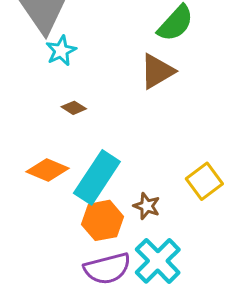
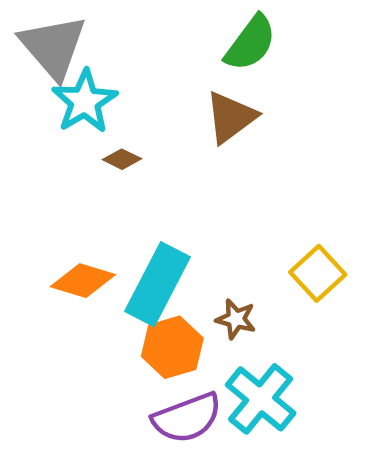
cyan star: (61, 51) -> (85, 101), size x1.4
brown diamond: (74, 108) -> (122, 159), moved

